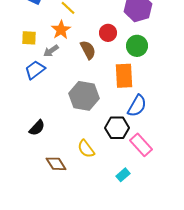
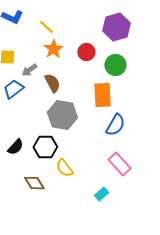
orange star: (61, 30) -> (53, 49), moved
brown semicircle: (88, 50) -> (52, 83), moved
black hexagon: (117, 128) -> (45, 147), moved

